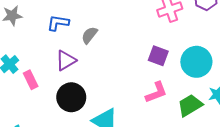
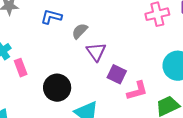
purple square: (158, 56) -> (117, 74), moved
purple triangle: (66, 60) -> (96, 52), moved, turned -40

